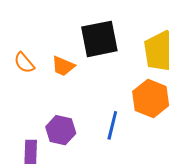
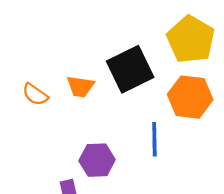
black square: (99, 39) -> (130, 69), moved

